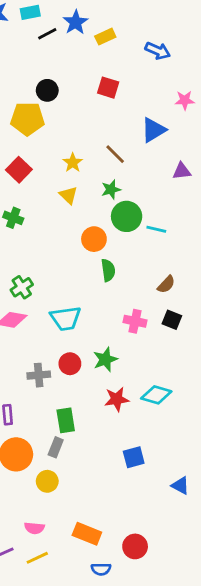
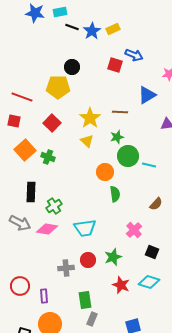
blue star: (76, 22) -> (92, 31), moved
black line: (47, 34) -> (72, 27), turned 48
blue arrow: (158, 51) -> (134, 55), moved
brown line: (115, 154) -> (120, 112), turned -42
yellow star: (73, 163) -> (90, 118), size x1.5
black square: (172, 320) -> (152, 252), moved
pink cross: (135, 321) -> (134, 230), turned 35
red star: (117, 399) -> (121, 285), turned 30
gray rectangle: (56, 447) -> (92, 319), moved

